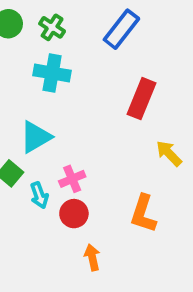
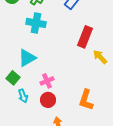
yellow arrow: (169, 153) -> (100, 57), moved
cyan arrow: (39, 195) -> (23, 96), moved

